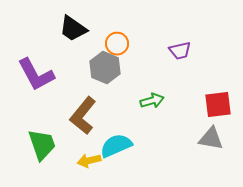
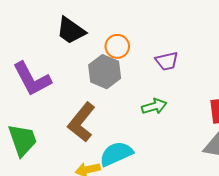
purple trapezoid: (180, 51) -> (167, 61), moved
green trapezoid: (42, 145) -> (22, 140), moved

